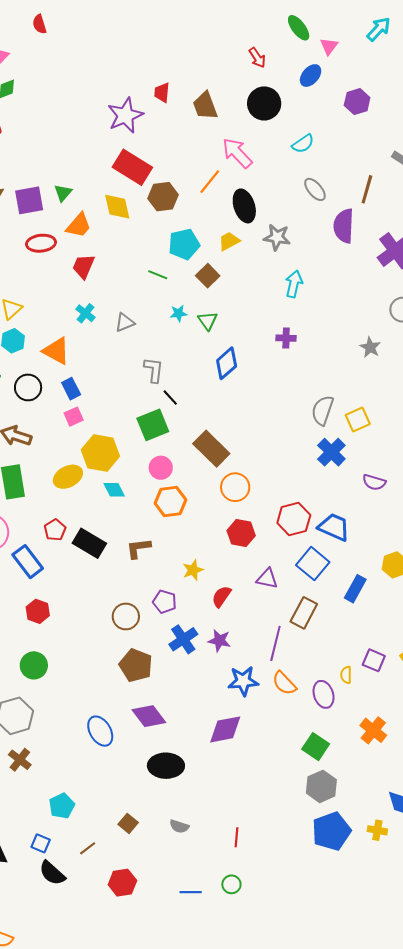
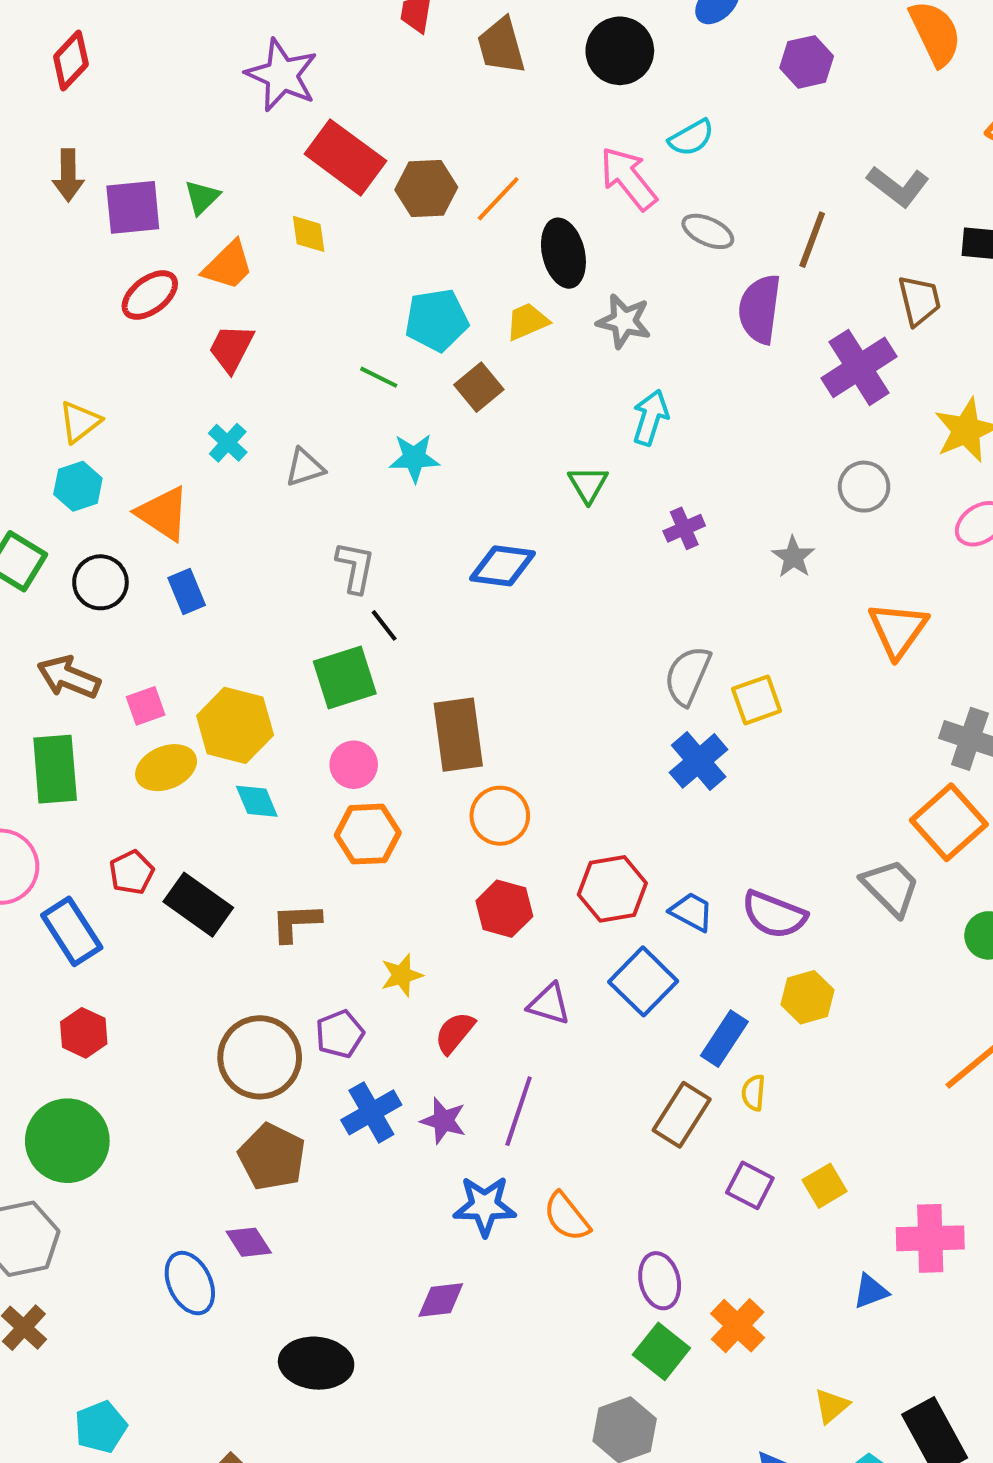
purple star: (125, 115) -> (282, 75), moved, turned -30
pink arrow: (237, 153) -> (628, 178), moved
gray ellipse: (315, 189) -> (708, 231), turned -30
brown hexagon: (163, 197) -> (426, 188), moved
yellow diamond: (117, 207) -> (309, 234), size x0.7
red ellipse: (41, 243) -> (150, 295), turned -36
cyan star: (178, 313) -> (414, 458), size x1.4
green triangle: (208, 321) -> (588, 484), moved
purple cross: (286, 338) -> (684, 528), moved, turned -30
blue diamond: (227, 363) -> (503, 566), turned 44
pink square: (74, 417) -> (146, 706), moved
brown rectangle: (211, 449) -> (458, 735), turned 33
purple semicircle: (374, 482) -> (774, 915), moved, size x1.4
blue trapezoid: (334, 527) -> (692, 912), size x0.7
purple pentagon: (165, 602) -> (340, 1034), turned 30
brown rectangle: (304, 613) -> (682, 1115), moved
brown circle: (126, 616) -> (260, 1057), size x1.5
purple line: (275, 643) -> (519, 1111), moved
green circle: (34, 665) -> (67, 1141), size x1.5
yellow semicircle: (346, 675) -> (753, 1093), moved
purple ellipse: (324, 694) -> (660, 1281), moved
purple diamond: (149, 716) -> (249, 1242), moved, size x0.7
purple diamond: (225, 729) -> (441, 1300), size x0.7
green square: (316, 747) -> (661, 1351), moved

